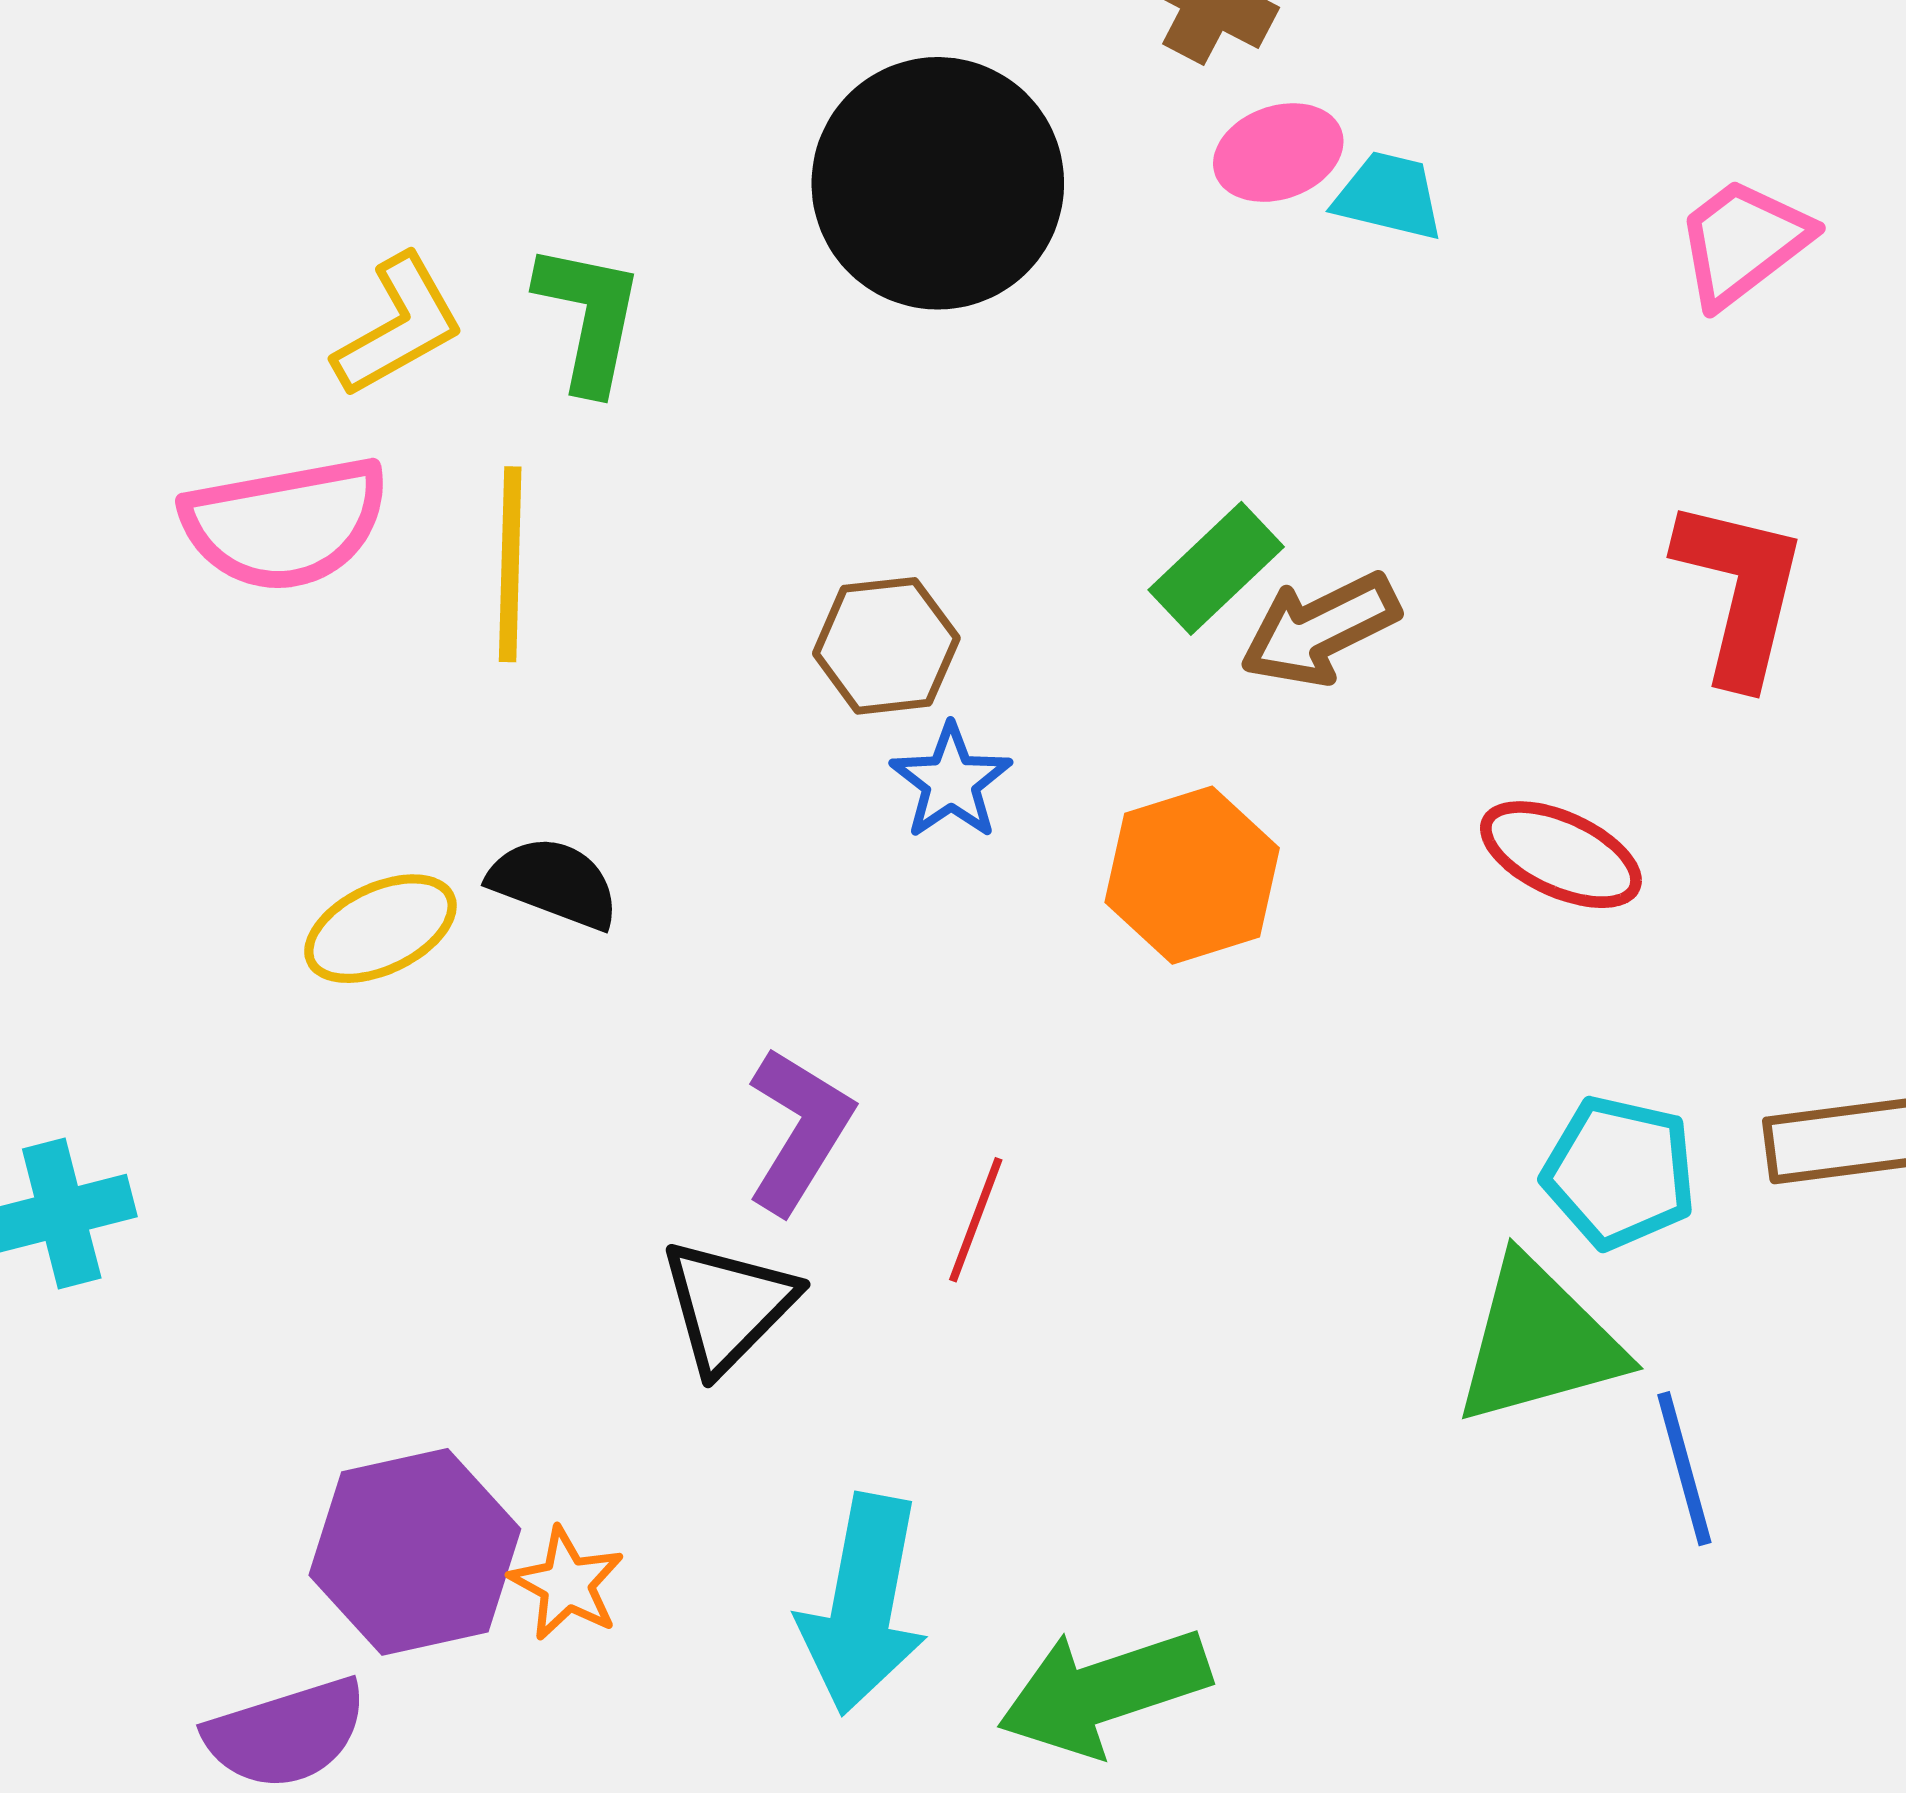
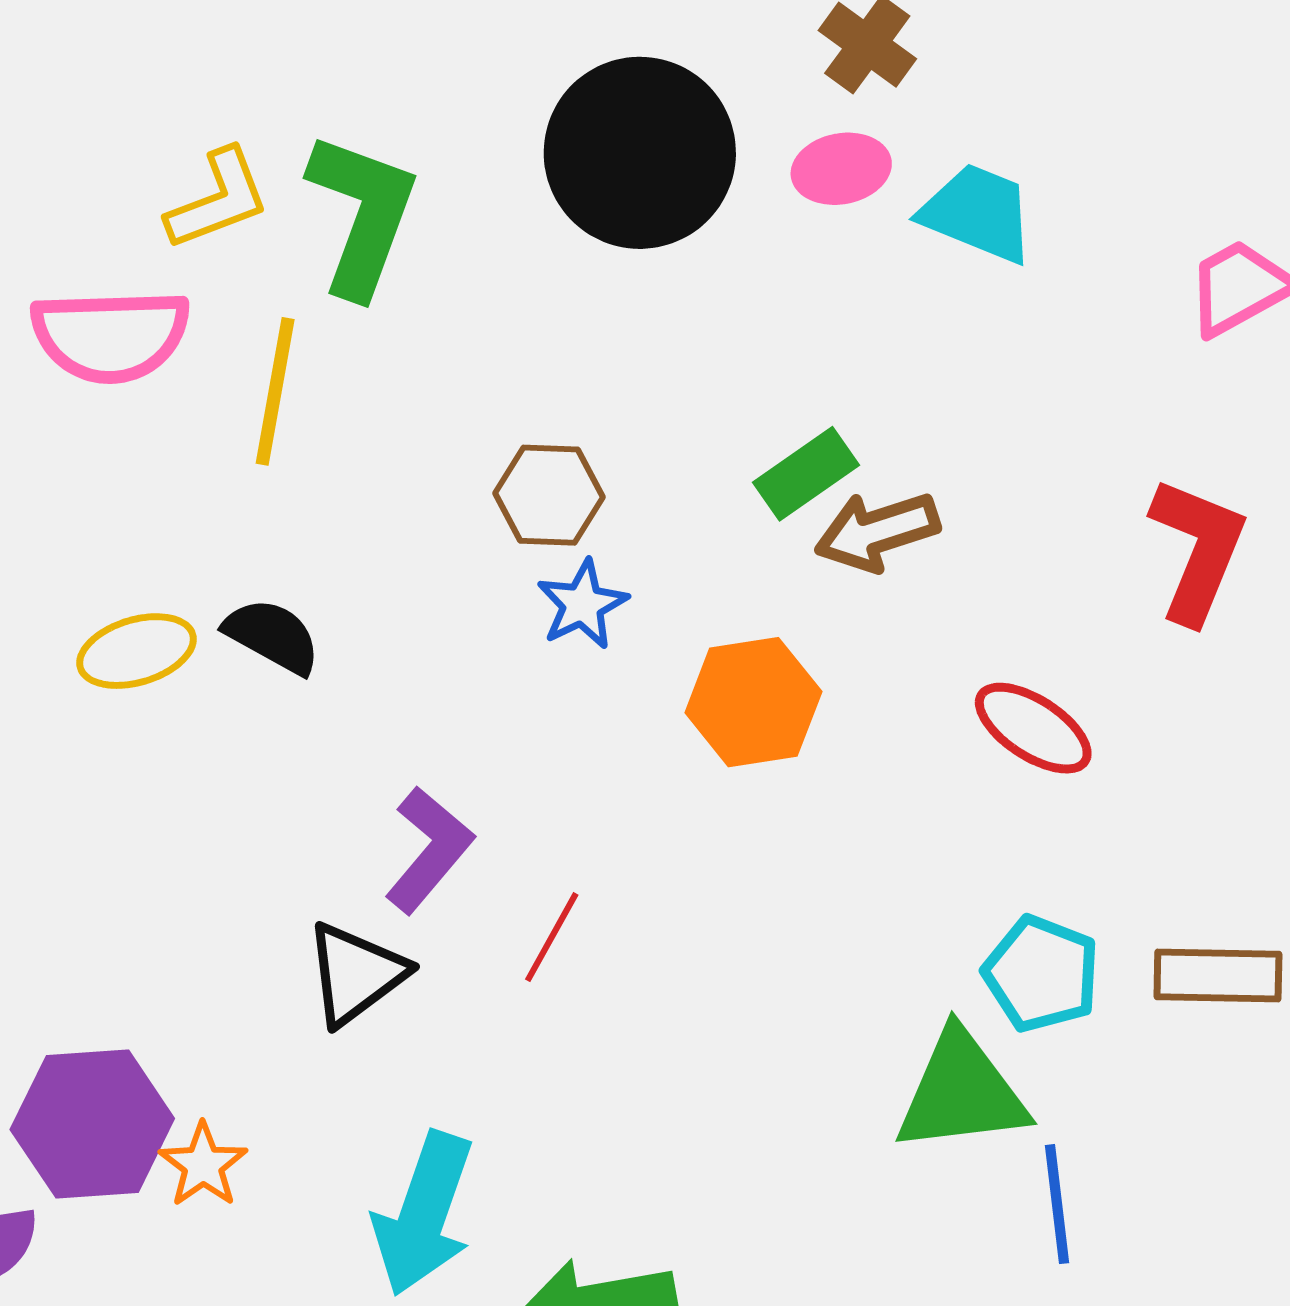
pink ellipse: (1278, 153) -> (841, 169), moved
cyan trapezoid: (1389, 196) -> (978, 213), size x1.4
green L-shape: (589, 317) -> (362, 214), size x1.4

